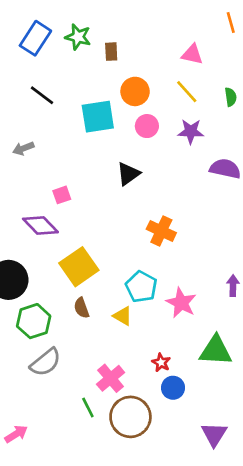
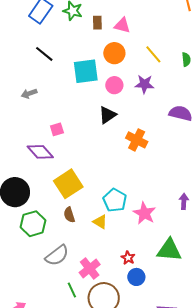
pink triangle: (192, 54) -> (122, 25), moved
pink circle: (147, 126) -> (114, 85), moved
purple star: (191, 131) -> (144, 84), moved
orange cross: (161, 231) -> (137, 140), moved
gray semicircle: (46, 362) -> (57, 255), moved

